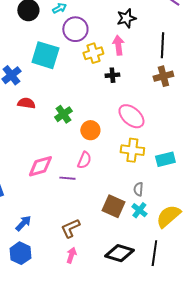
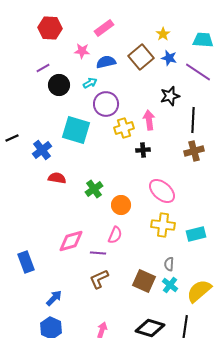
black star: (126, 18) -> (170, 96), moved
brown L-shape: (70, 228) -> (99, 279), moved

